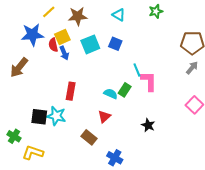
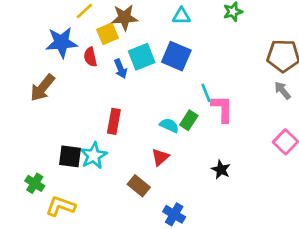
cyan triangle: (119, 15) -> (181, 16), turned -32
yellow square: (62, 37) -> (107, 34), moved
blue square: (115, 44) -> (176, 56), size x1.5
blue arrow: (64, 53) -> (121, 69), moved
gray arrow: (192, 68) -> (282, 90), turned -80
cyan star: (56, 116) -> (94, 156), turned 30

